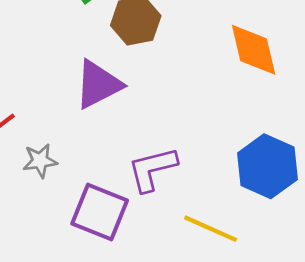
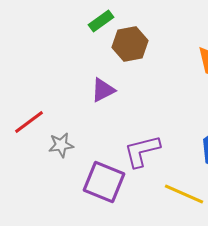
purple triangle: (98, 84) -> (103, 90), size x0.7

